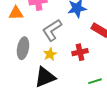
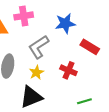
red cross: (80, 52) -> (68, 70), turned 35

